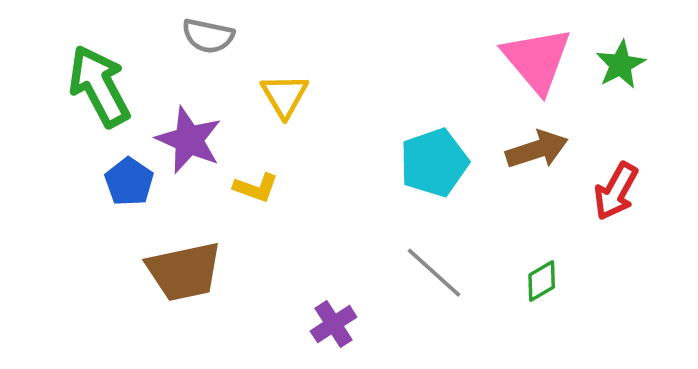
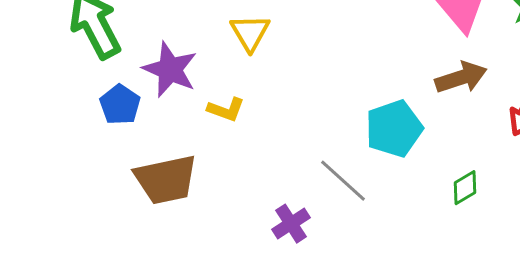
cyan pentagon: (434, 163) -> (394, 129), moved
gray line: (434, 273) -> (343, 181), moved

